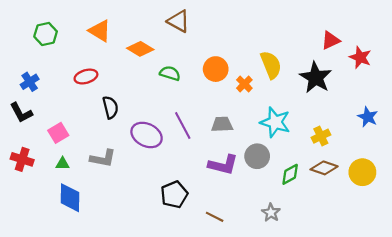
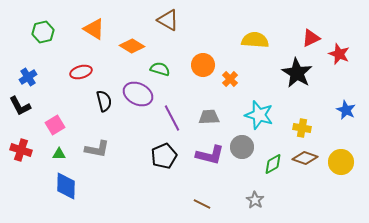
yellow semicircle: (271, 65) -> (255, 40), moved, turned -64
purple ellipse: (147, 135) -> (138, 94), moved
yellow cross: (321, 136) -> (302, 128), turned 36
black pentagon: (174, 195) -> (164, 156), moved

